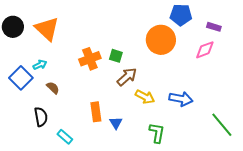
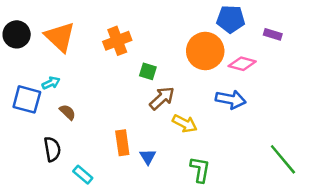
pink diamond: (205, 50) -> (242, 64), moved, turned 35
orange cross: (90, 59) -> (117, 41), moved
blue square: (21, 78) -> (27, 99), turned -30
blue arrow: (181, 99) -> (231, 99), moved

